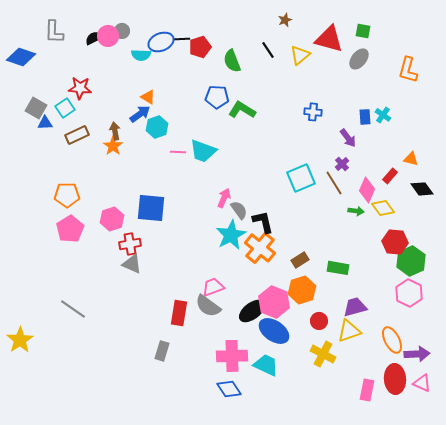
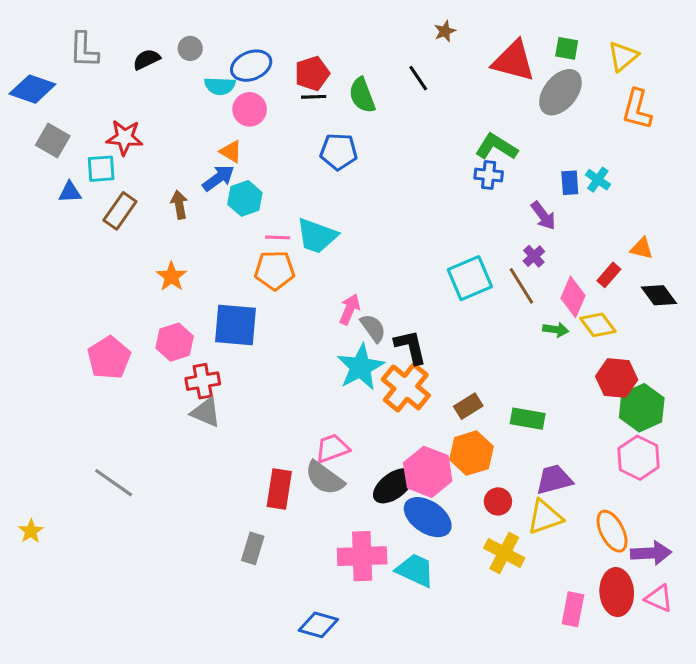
pink circle: (108, 36) -> (250, 109), moved
black line: (182, 39) -> (314, 97), moved
yellow triangle: (300, 55) -> (623, 56), moved
gray ellipse: (359, 59) -> (560, 92), size x1.4
gray square: (36, 108) -> (53, 141), moved
cyan square: (65, 108) -> (101, 169), turned 30
green L-shape: (242, 110) -> (496, 147), moved
brown rectangle: (77, 135) -> (120, 211), turned -30
orange star: (113, 146) -> (171, 277), moved
orange pentagon: (67, 195) -> (275, 270), moved
yellow star: (20, 340) -> (31, 531), size x0.6
blue diamond: (229, 389) -> (318, 625), moved, turned -40

